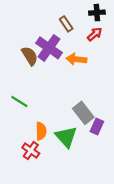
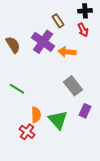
red arrow: (95, 34) -> (83, 30), turned 104
brown semicircle: (30, 56) -> (13, 45), moved
gray rectangle: (83, 113) -> (73, 86), moved

